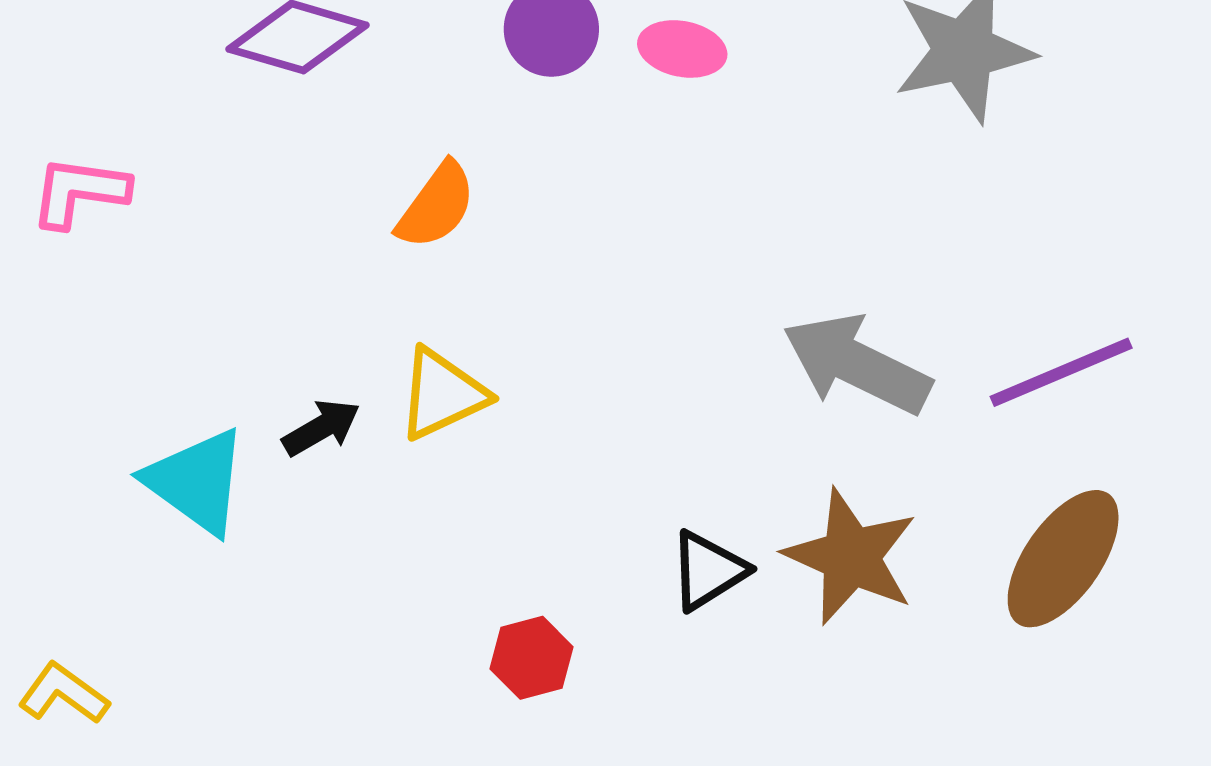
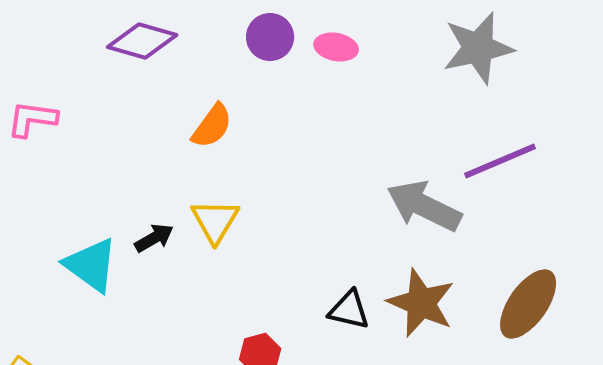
purple line: (1061, 372) -> (500, 161), moved
yellow triangle: (442, 394) -> (215, 221), turned -34
black triangle: (708, 571) -> (349, 310), turned 45

